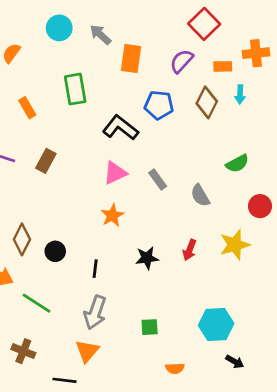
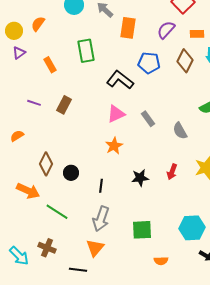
green square: (150, 327) -> (142, 230), size x1.5

